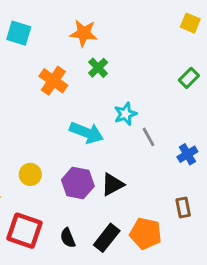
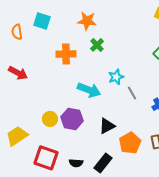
orange cross: (53, 81) -> (66, 54), turned -36
purple hexagon: (78, 183) -> (72, 119), moved
orange pentagon: (146, 233) -> (130, 143), moved, turned 30
black semicircle: (68, 238) -> (76, 163), turned -64

